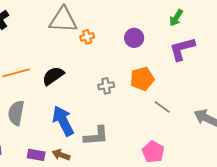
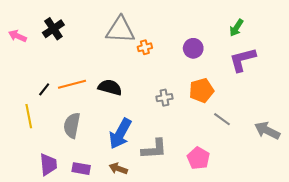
black semicircle: (53, 76) -> (110, 87), turned 50
blue arrow: (63, 121) -> (120, 134), turned -124
pink pentagon: (153, 152) -> (198, 158), moved
purple rectangle: (36, 155) -> (81, 169), moved

